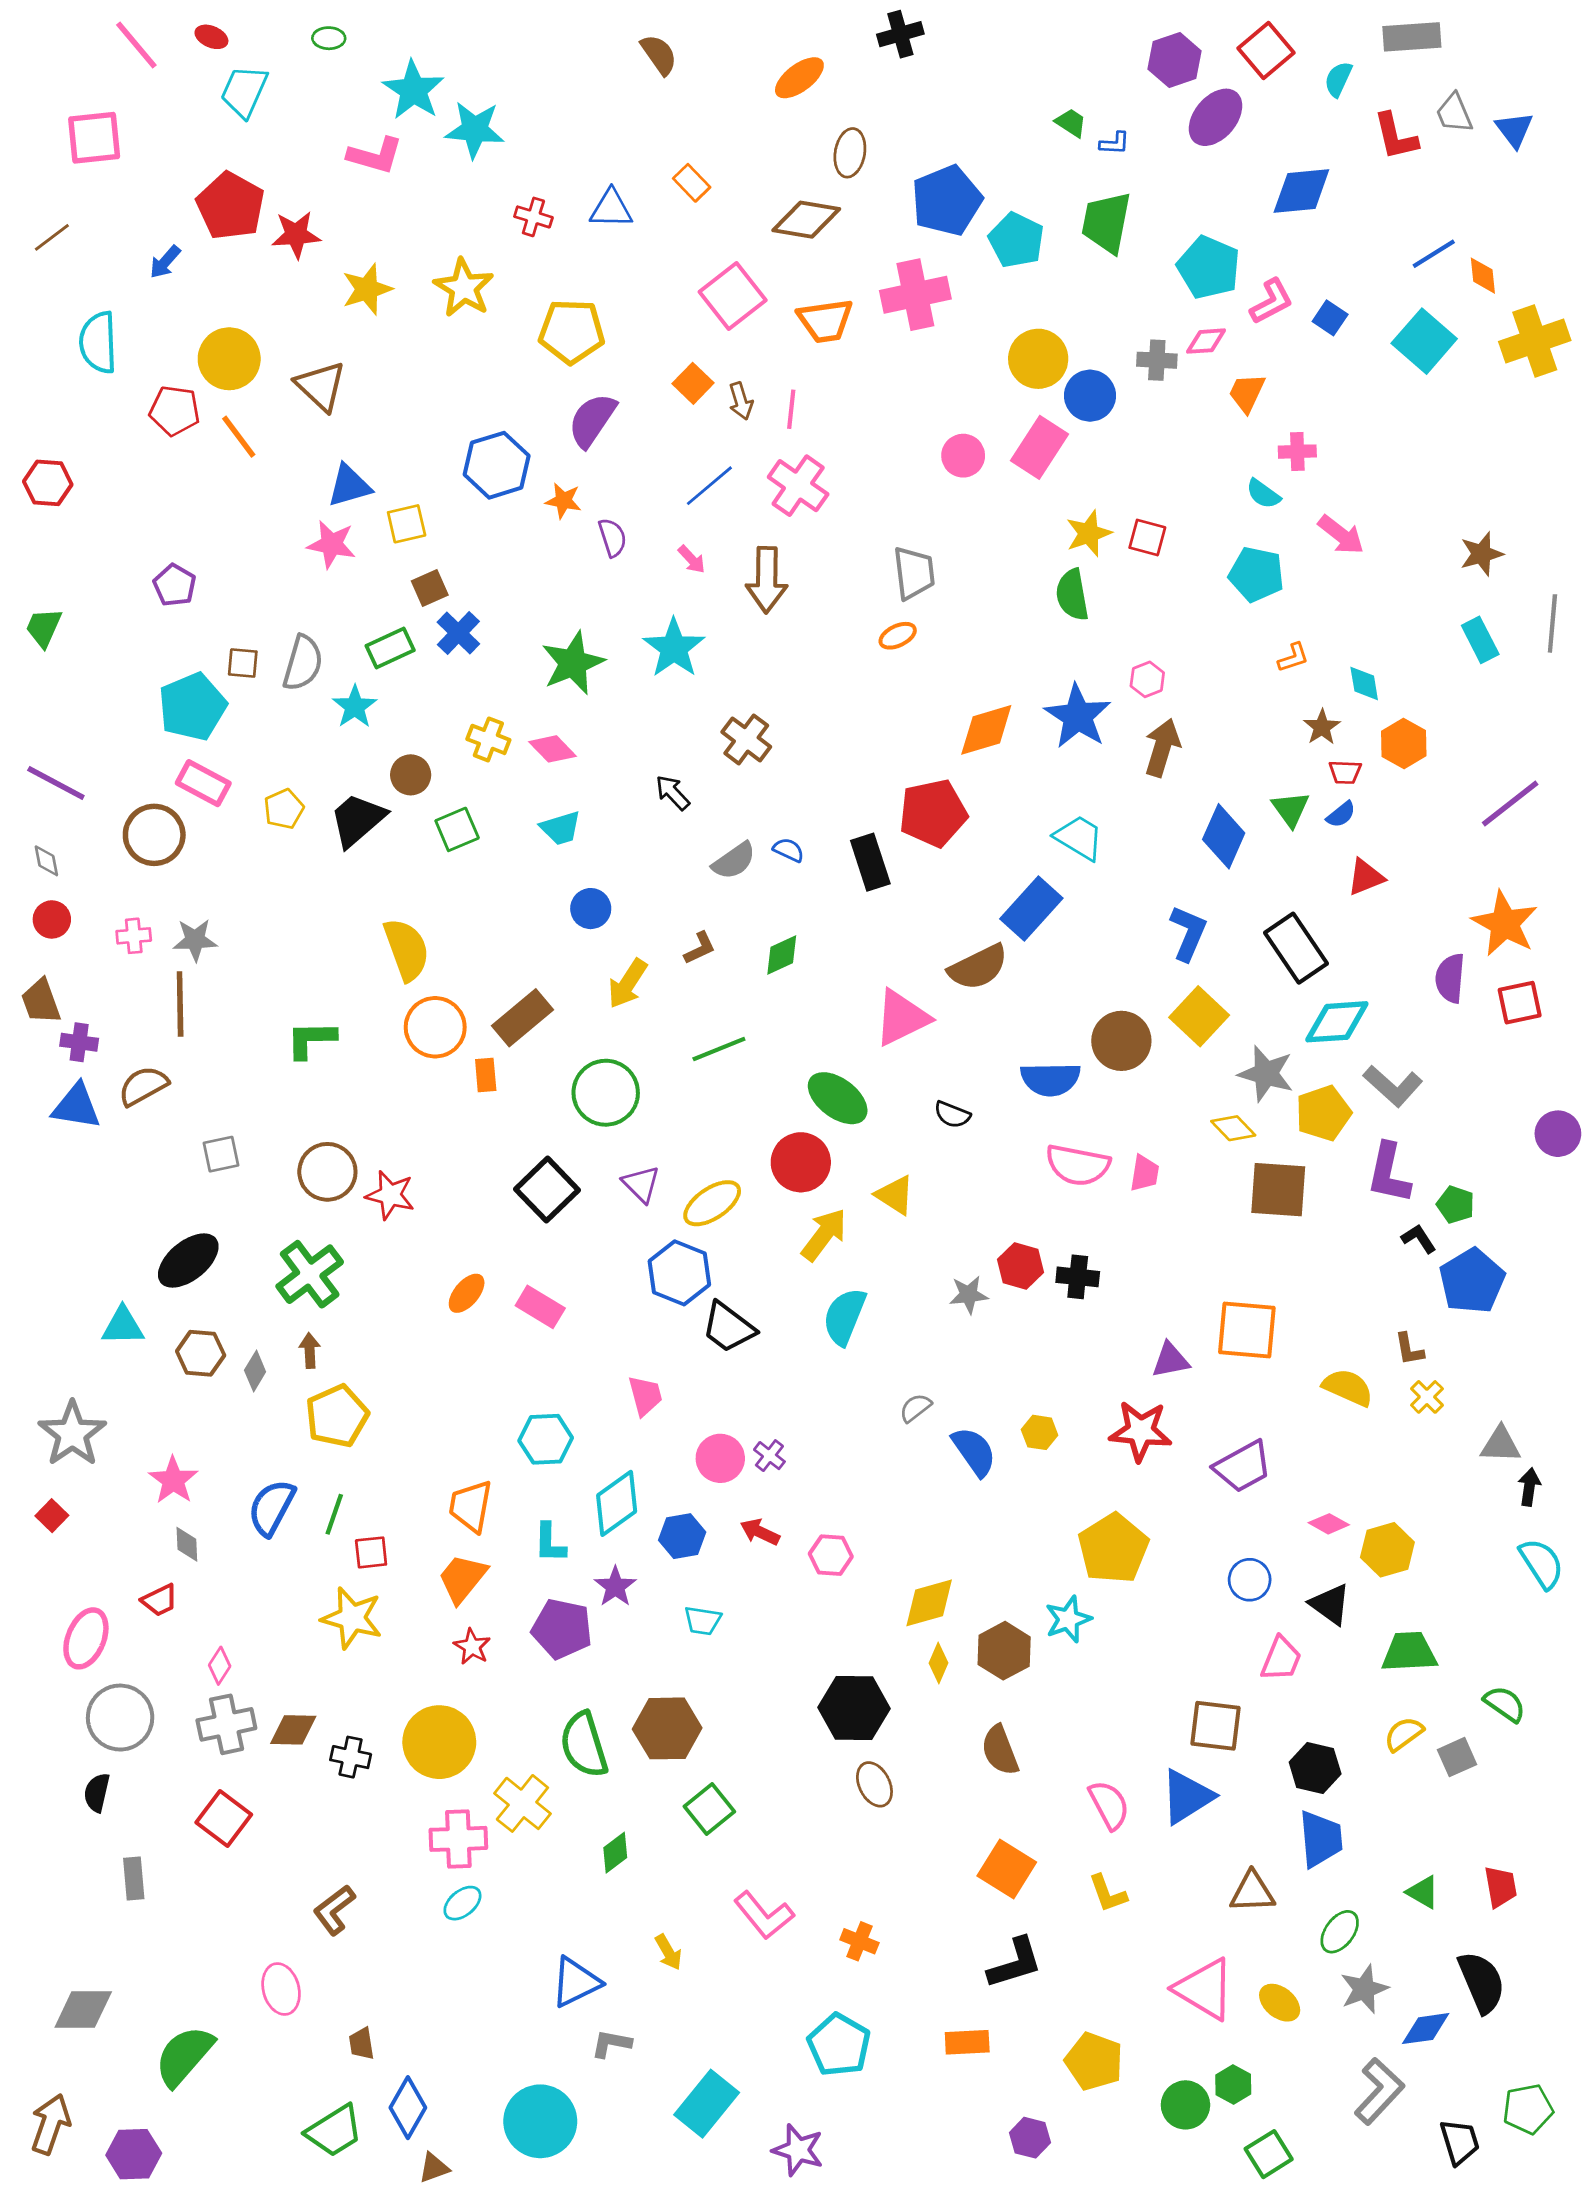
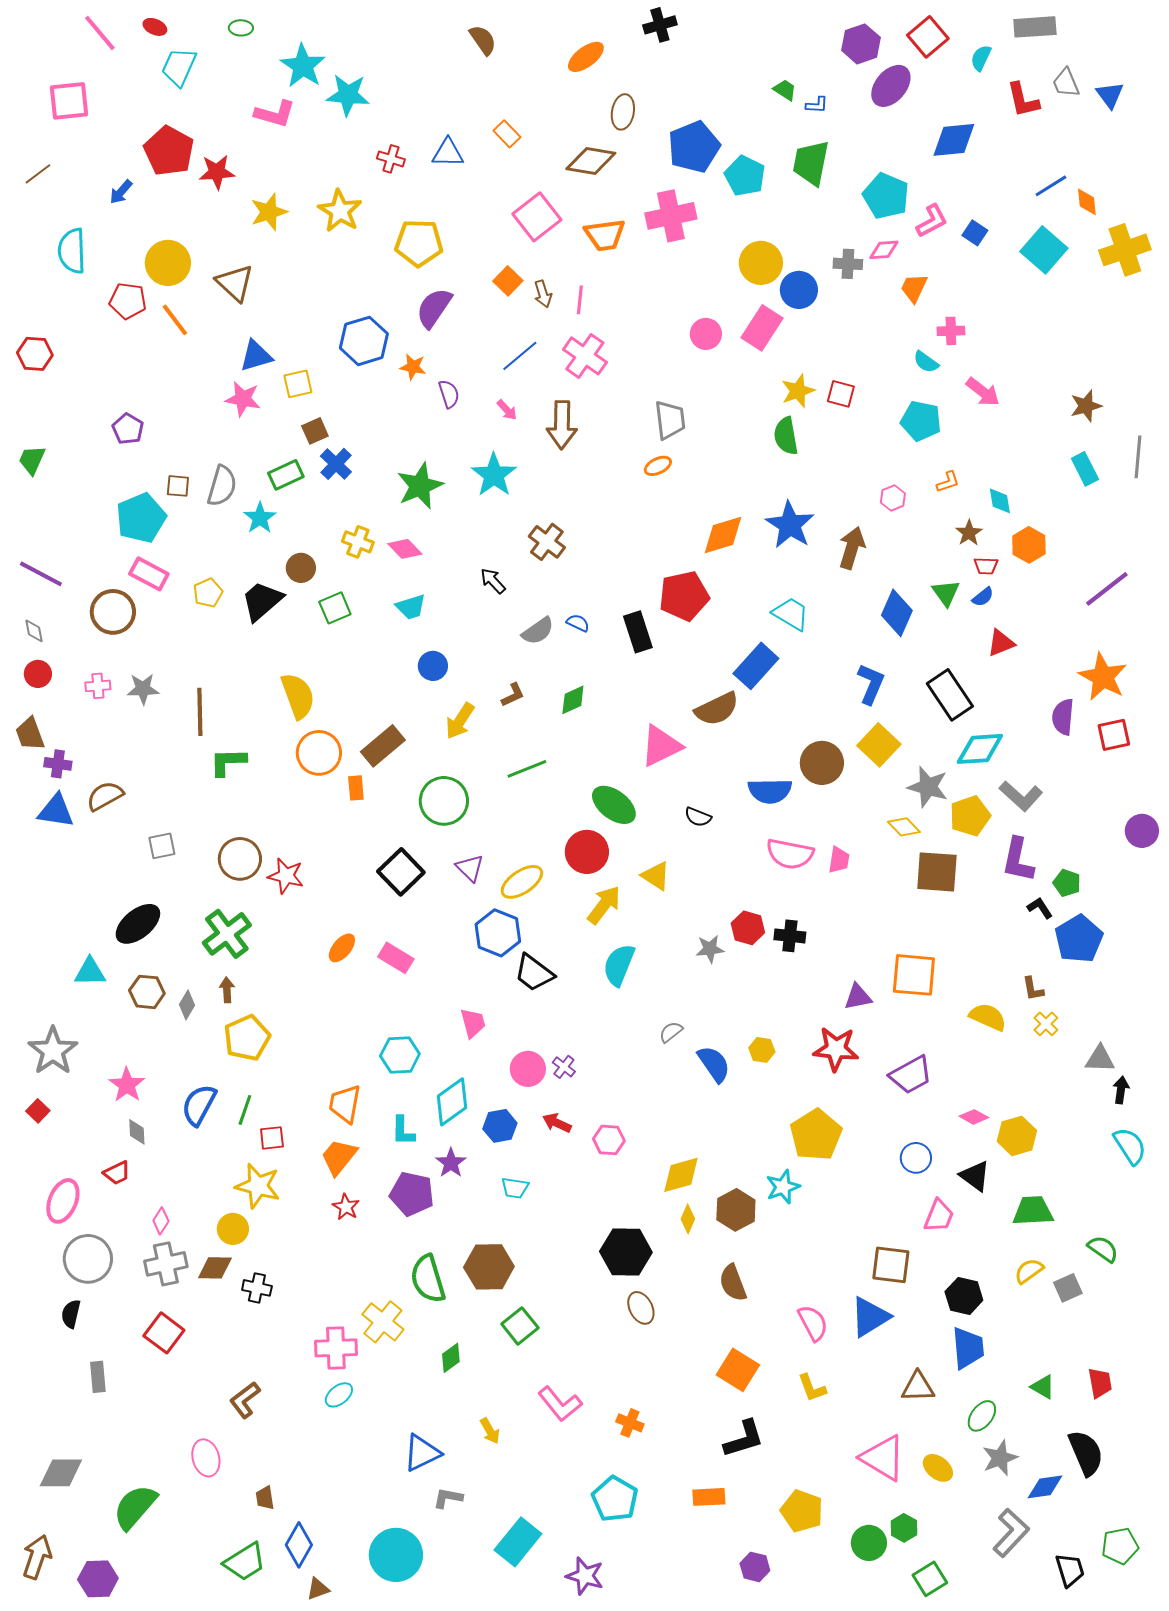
pink hexagon: (1147, 679) -> (893, 498), moved
brown line: (180, 1004) -> (200, 712), moved
yellow circle: (439, 1742) -> (233, 1229), moved, size x0.6

